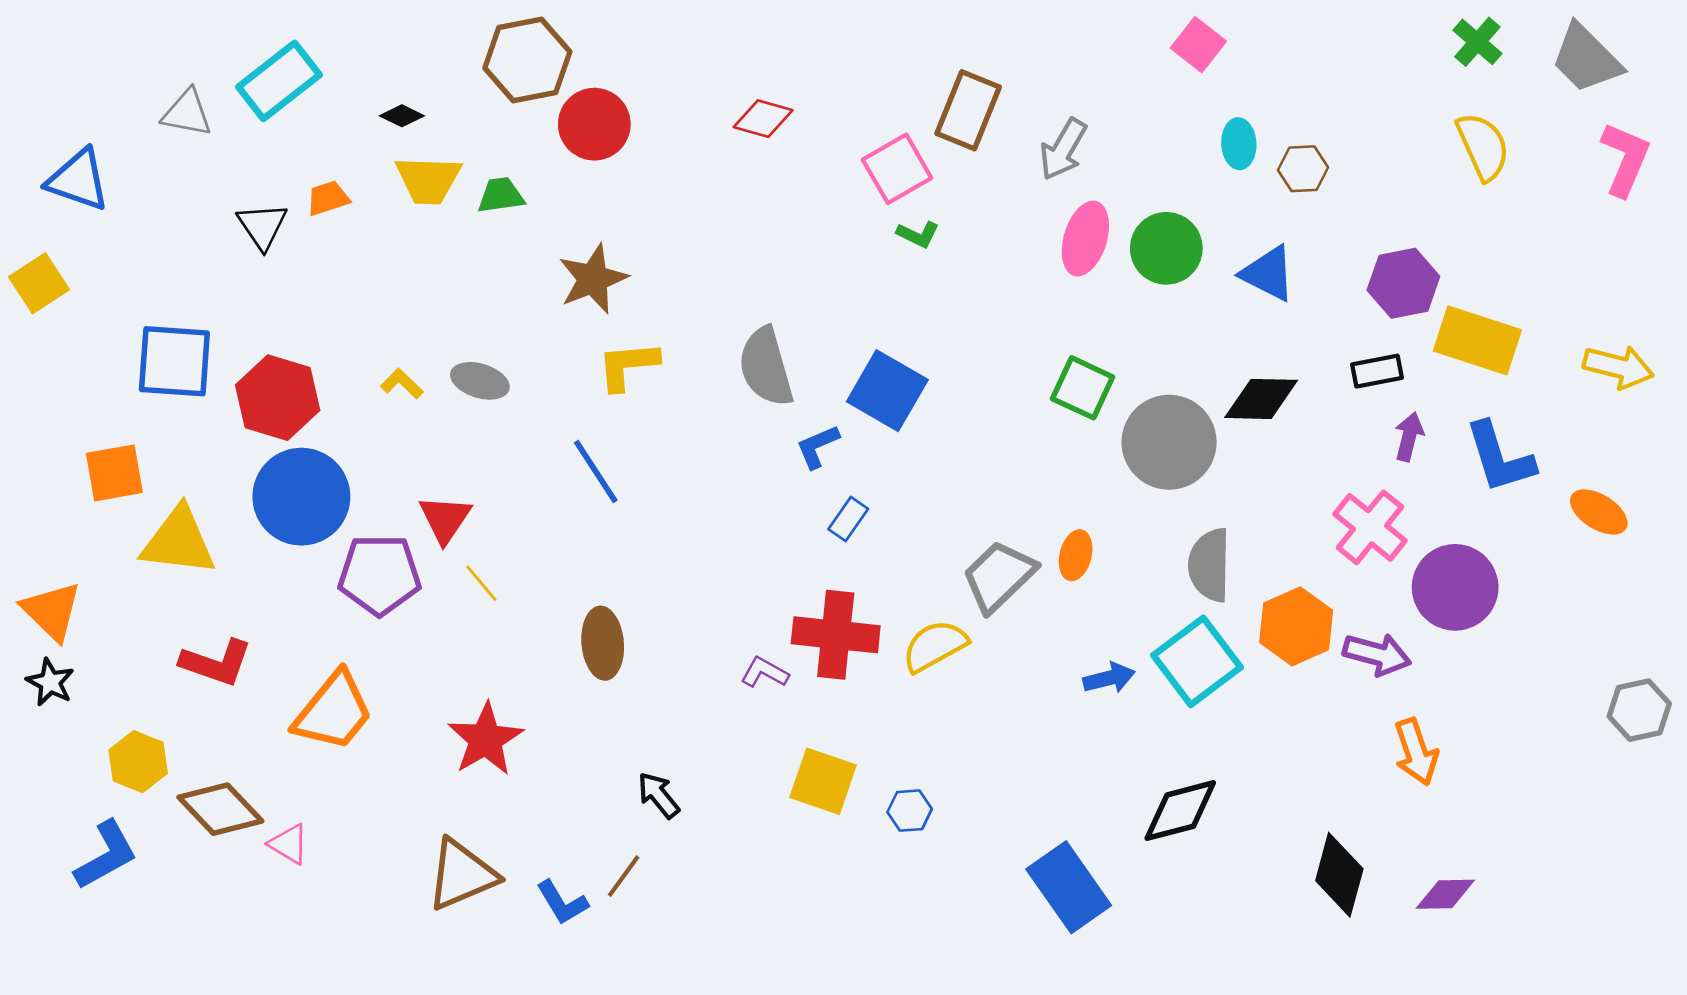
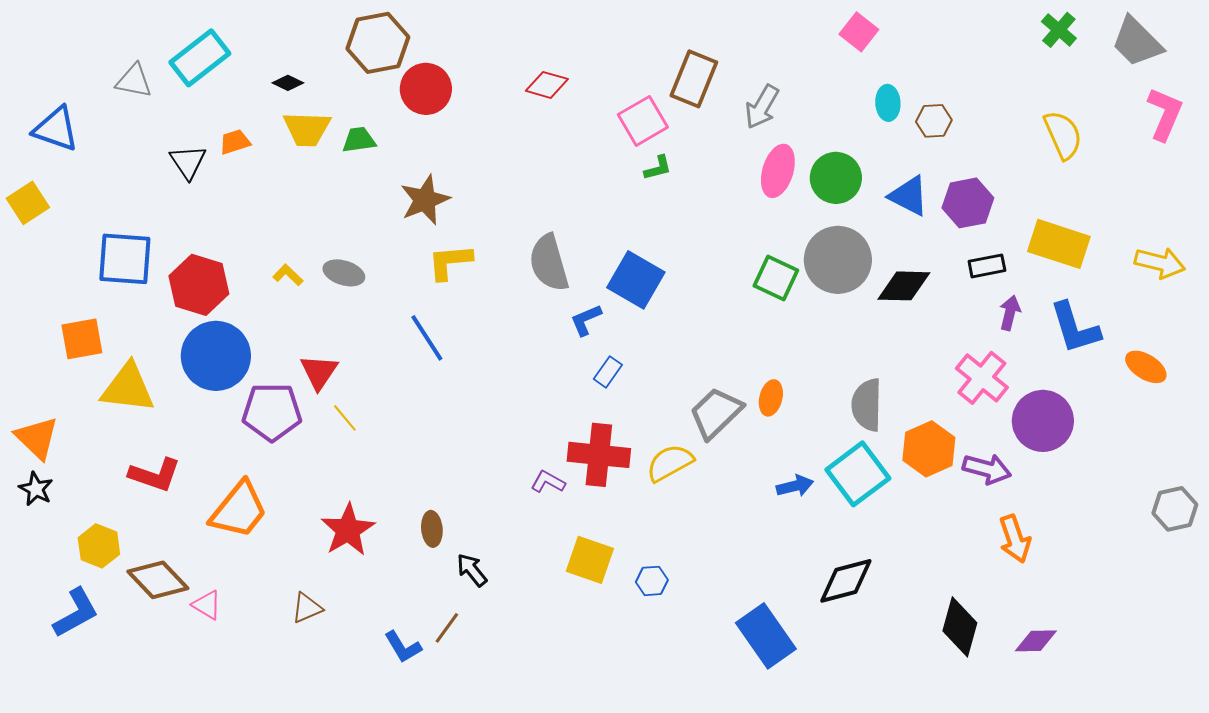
yellow semicircle: (1483, 146) -> (1063, 135), moved
green L-shape: (918, 234) -> (658, 168), turned -40
purple hexagon: (1403, 283) -> (968, 203), moved
gray circle: (1169, 442) -> (838, 260), moved
brown ellipse: (603, 643) -> (432, 529), moved, size x0.7
brown triangle: (462, 875) -> (307, 608), moved, size x0.6

